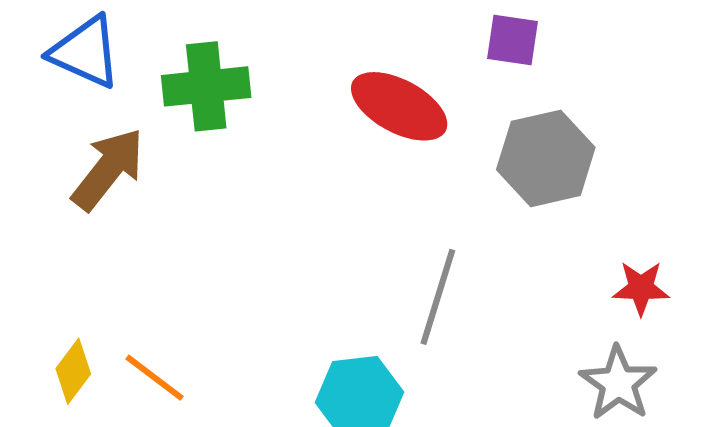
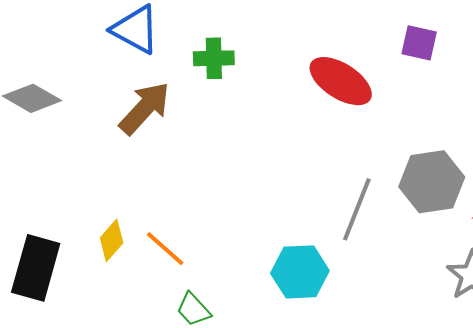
green cross: (206, 86) -> (214, 58), size x0.7
gray hexagon: (546, 158) -> (432, 182), moved

